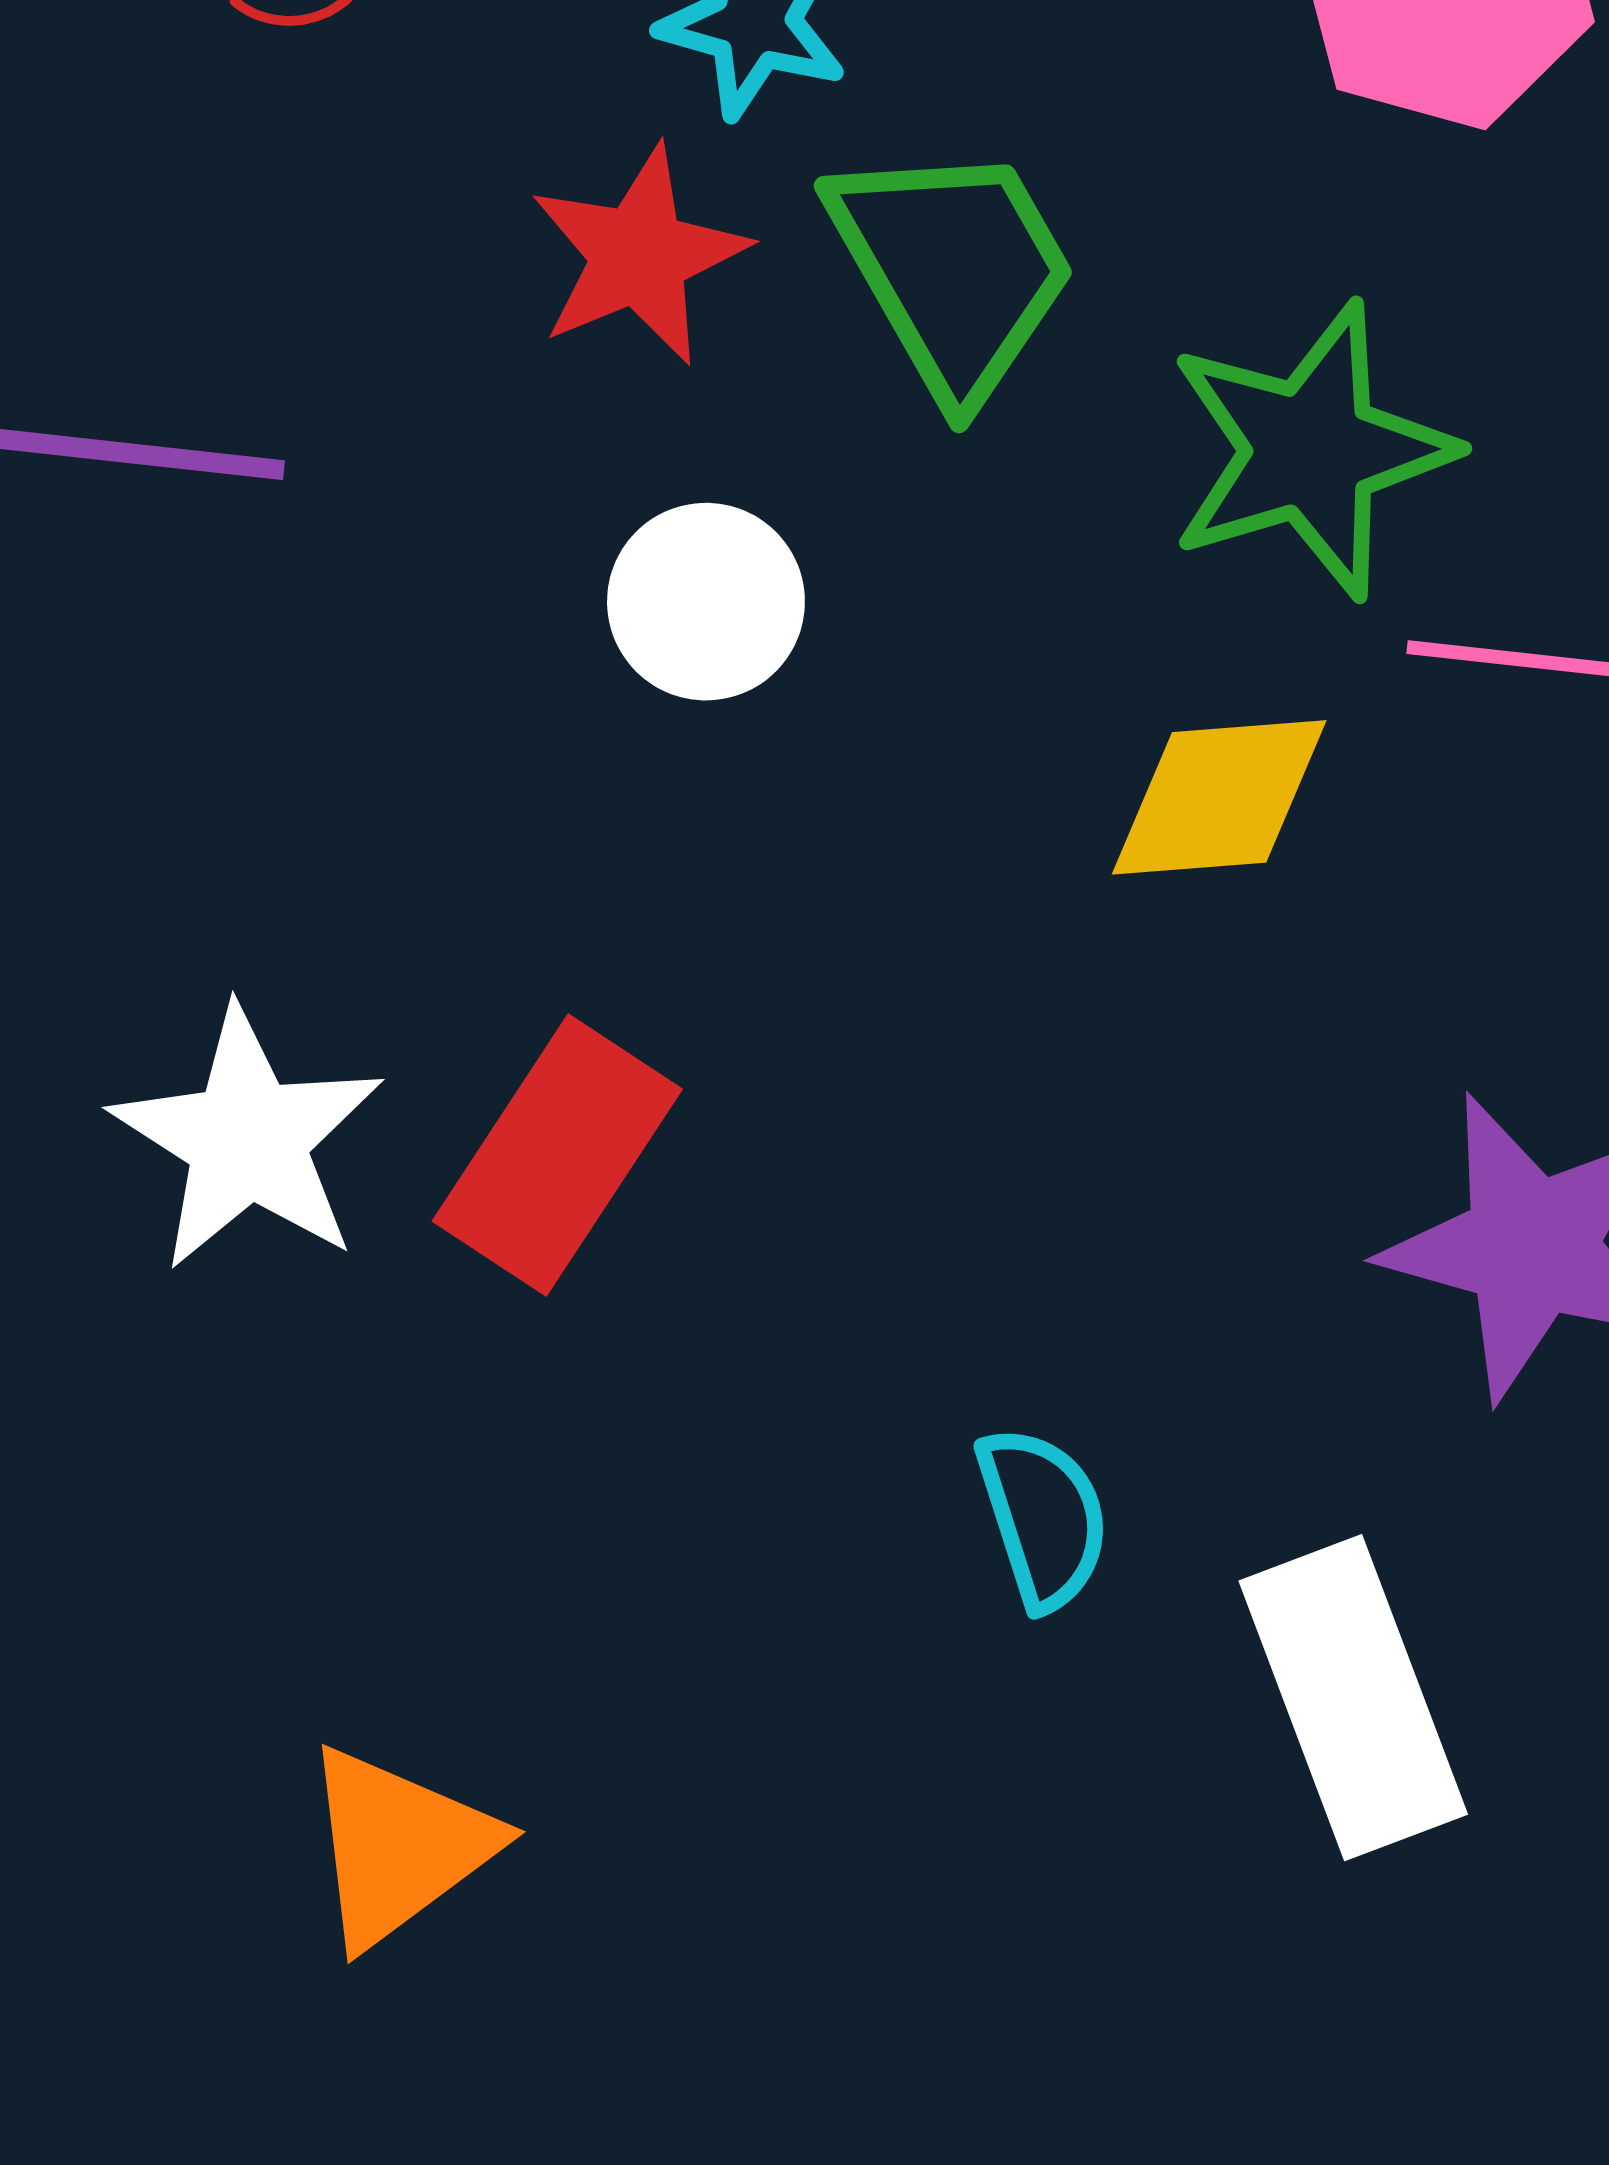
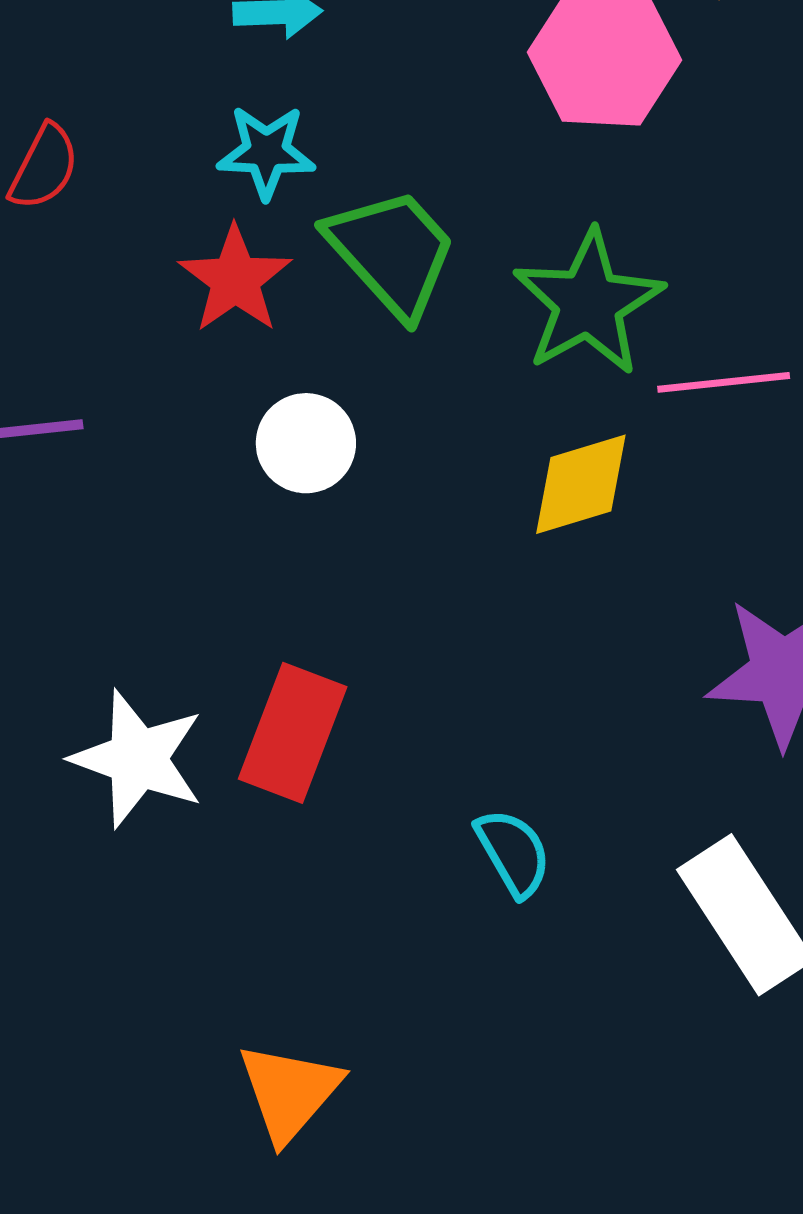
cyan semicircle: (1043, 1518) -> (513, 853), moved

